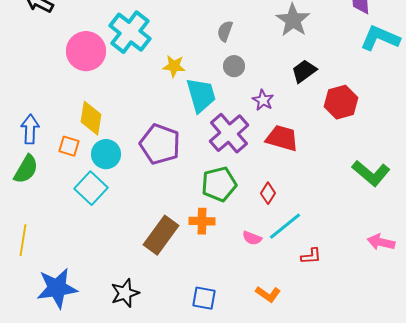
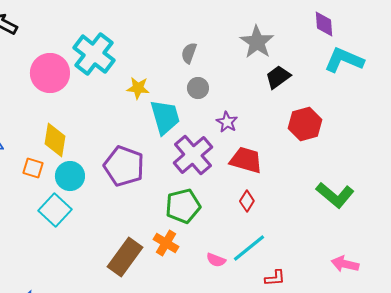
black trapezoid: (304, 71) -> (278, 77), moved
red diamond: (268, 193) -> (247, 201), moved
orange cross: (202, 221) -> (166, 243), turned 30

